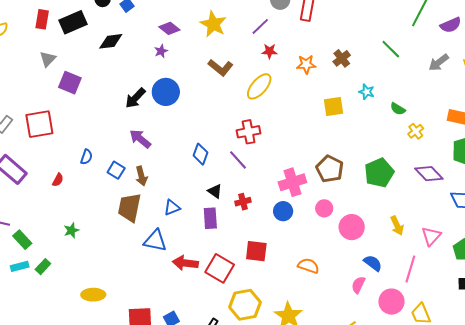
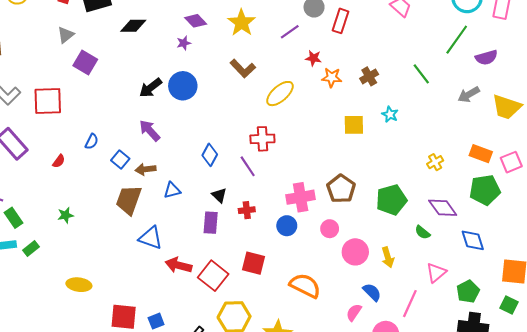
red star: (270, 51) -> (313, 58), moved
green semicircle: (398, 109) -> (422, 232), moved
brown arrow: (141, 176) -> (146, 169), turned 90
blue triangle: (172, 207) -> (172, 190), moved
yellow arrow: (397, 226) -> (388, 257), moved
orange semicircle: (308, 266) -> (305, 286), size x1.4

